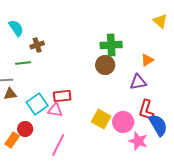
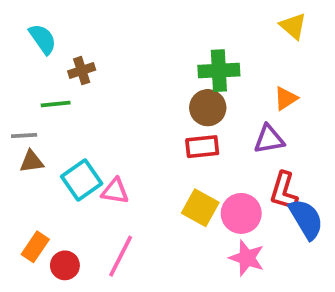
yellow triangle: (160, 21) -> (293, 26), moved
red rectangle: (62, 96) -> (202, 147), moved
red circle: (25, 129) -> (65, 265), moved
pink star: (138, 141) -> (247, 258), moved

